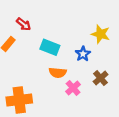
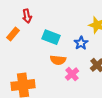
red arrow: (24, 24) -> (27, 16), turned 40

